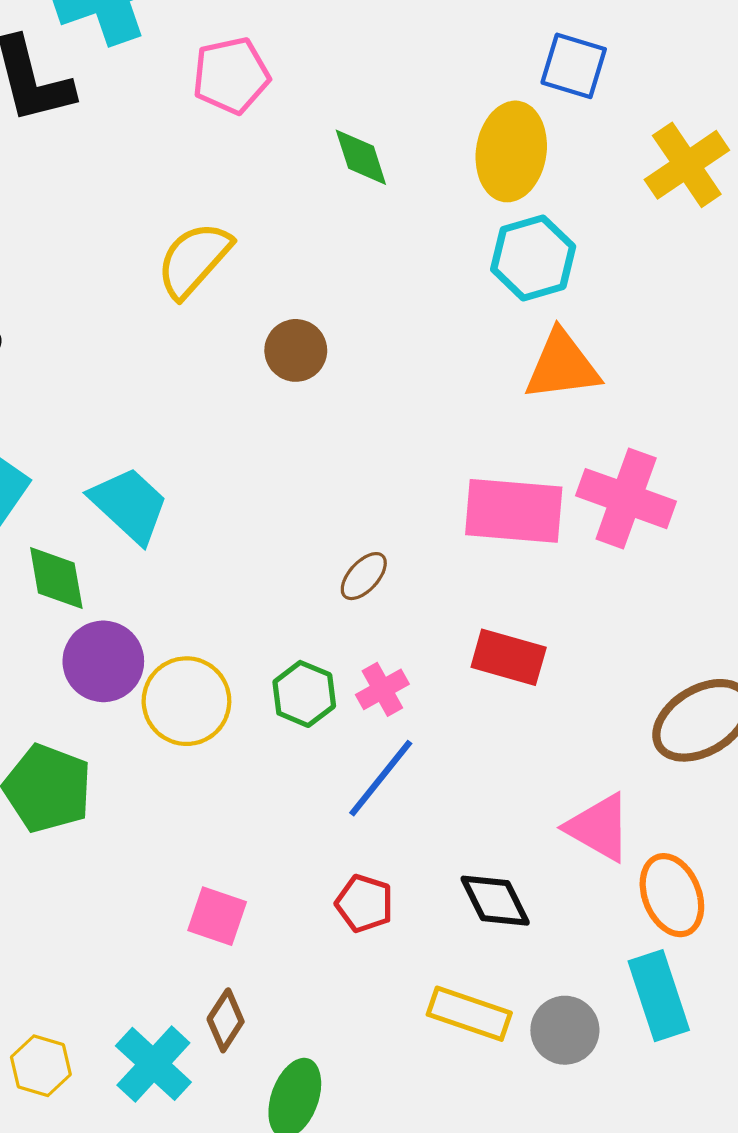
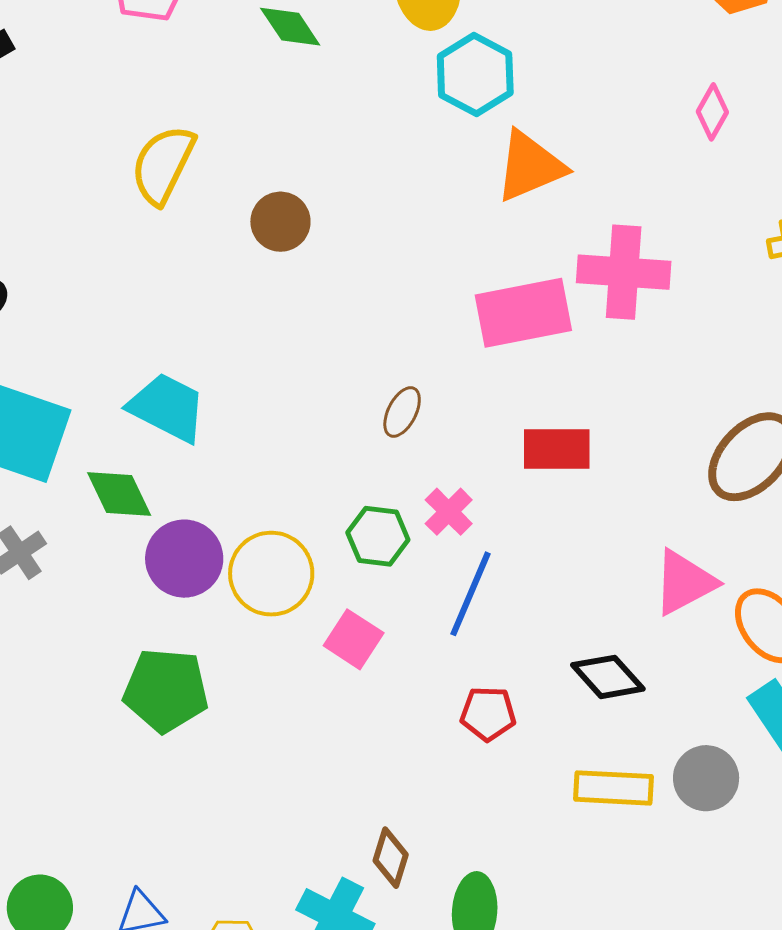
pink triangle: (599, 827) -> (684, 582), turned -42
pink square: (217, 916) -> (354, 639), moved, turned 30

